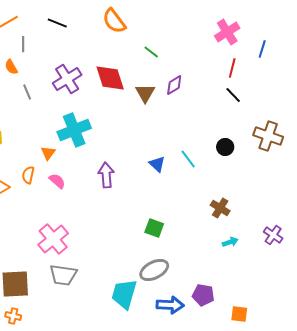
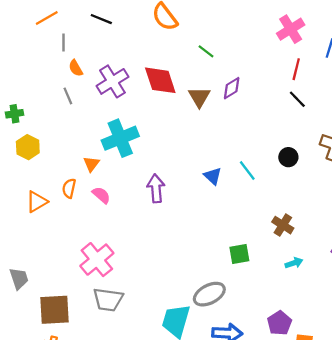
orange semicircle: (11, 67) -> (76, 68), moved
green square: (154, 228) -> (239, 254), moved, turned -30
purple pentagon: (203, 295) -> (279, 323), moved, turned 30

